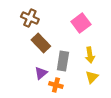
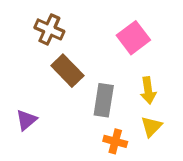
purple triangle: (41, 73) -> (26, 120), moved
orange cross: (56, 85) -> (115, 141), moved

